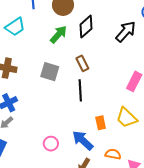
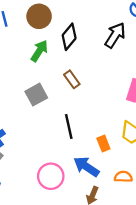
gray square: (50, 72) -> (36, 95), turned -36
black line: (80, 90) -> (69, 127), moved
pink circle: (51, 144) -> (51, 176), size x1.5

